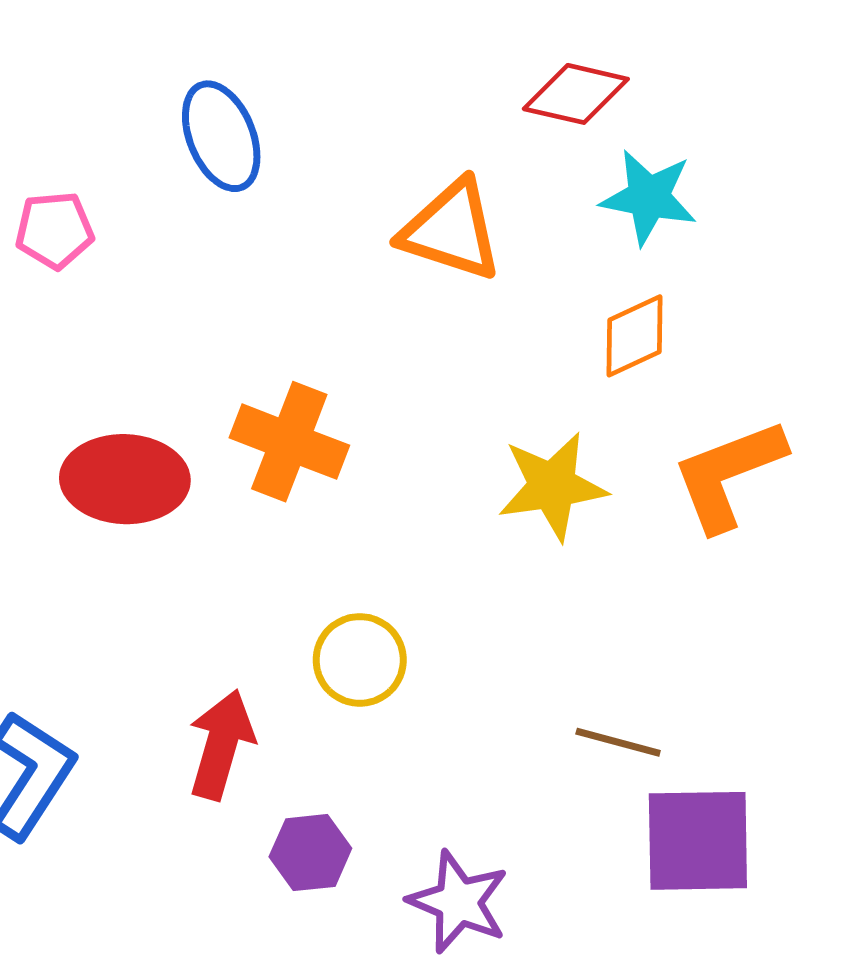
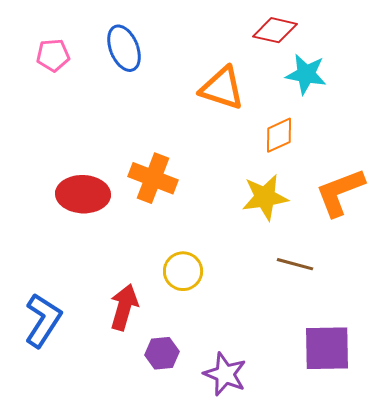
pink pentagon: (54, 230) -> (53, 55), moved
orange diamond: (635, 336) -> (279, 135), moved
brown line: (618, 742) -> (295, 264), moved

